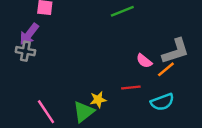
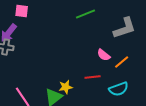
gray L-shape: (176, 51) -> (125, 28), moved

